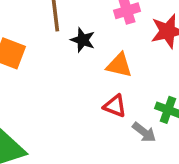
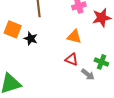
black star: (83, 40) -> (31, 39), moved

